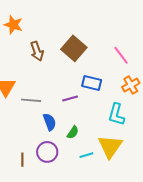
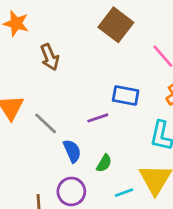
brown square: (74, 48) -> (116, 25), moved
gray line: (31, 100) -> (46, 123), turned 42

